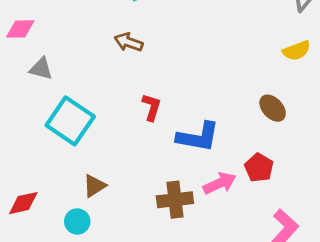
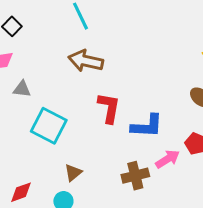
brown arrow: (129, 42) -> (86, 61), size x1.6
red L-shape: (151, 107) -> (109, 108), size x1.5

